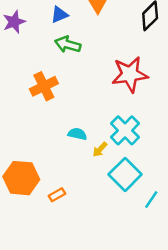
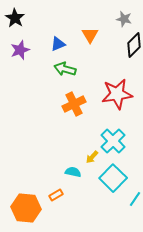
orange cross: (44, 86) -> (74, 104), moved
cyan semicircle: (77, 134) -> (73, 172), moved
orange hexagon: (21, 178) -> (26, 208), moved

